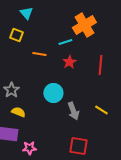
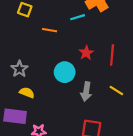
red star: (69, 62) -> (86, 53), moved
red line: (100, 65) -> (112, 55), moved
gray arrow: (73, 111) -> (86, 92), turned 30

